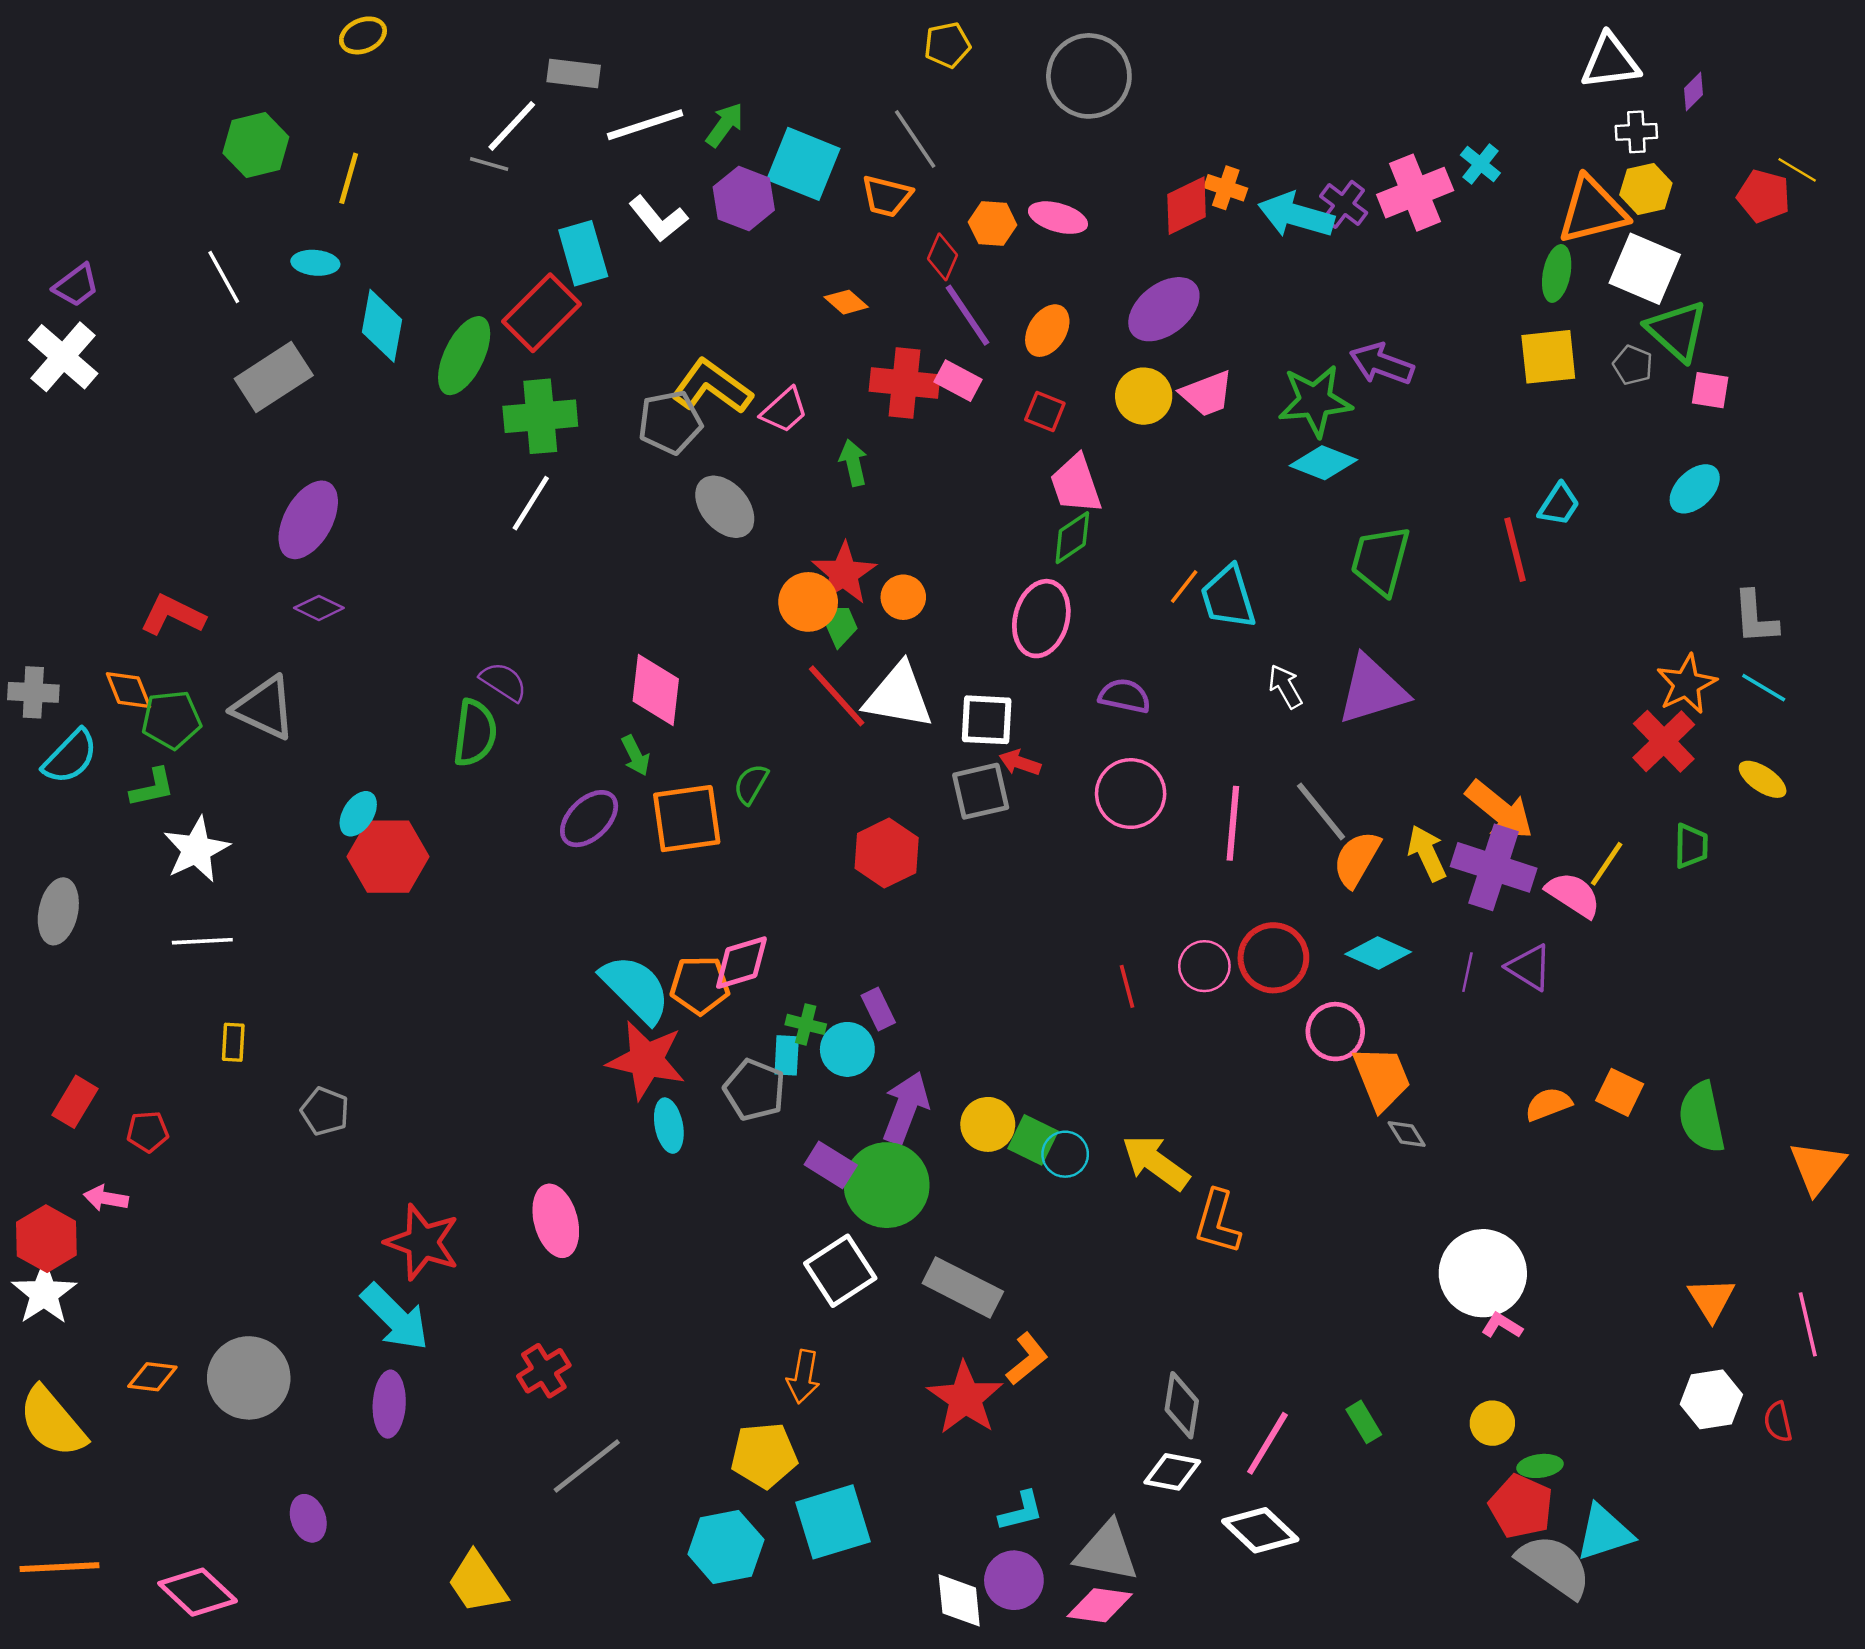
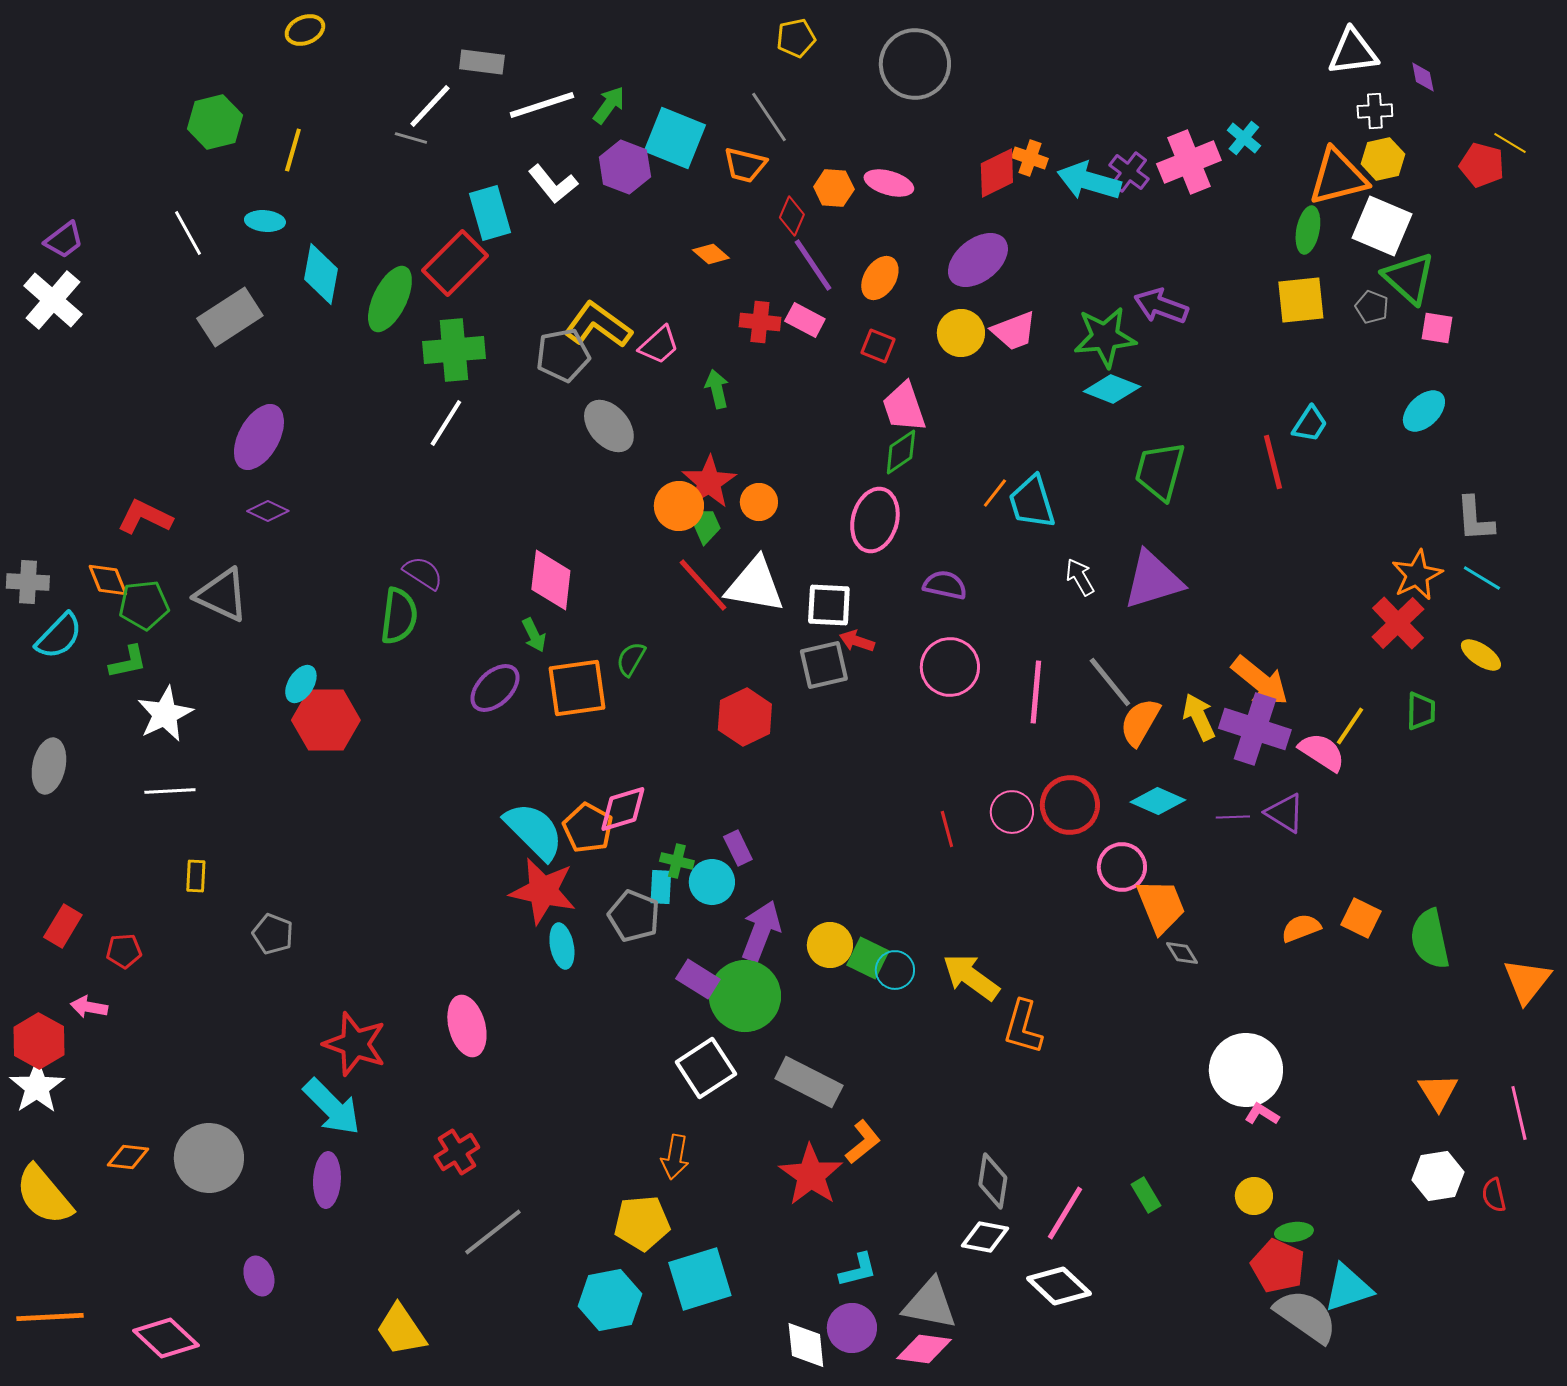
purple diamond: (1694, 91) -> (1423, 77), turned -56
red cross: (904, 383) -> (760, 322), size x0.7
purple line: (1467, 972) -> (1233, 817), turned 76
orange pentagon: (700, 985) -> (588, 828), turned 30

